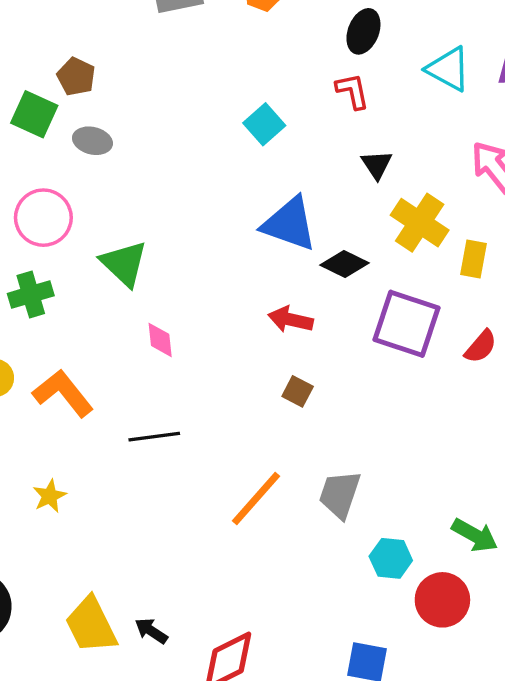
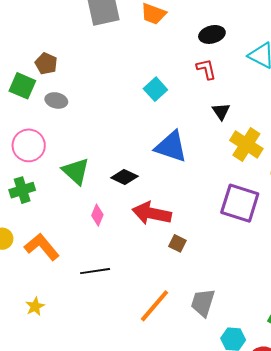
black ellipse: (363, 31) -> (212, 34), turned 55
black diamond: (345, 264) -> (124, 177), moved
red arrow: (291, 320) -> (152, 213), moved, size x1.5
pink diamond: (160, 340) -> (97, 215), turned 30

